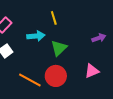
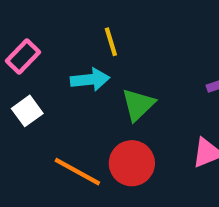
yellow line: (54, 18) -> (111, 42), moved

